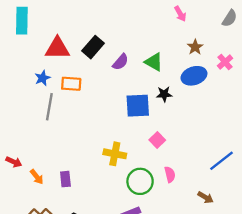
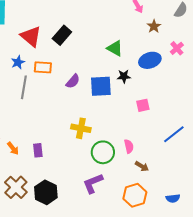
brown star: (195, 47) -> (154, 26), moved
red triangle: (57, 48) -> (31, 36), turned 40
purple semicircle: (121, 62) -> (73, 81), moved
pink square: (157, 140) -> (143, 105), moved, turned 32
brown arrow: (205, 197) -> (142, 166), moved

